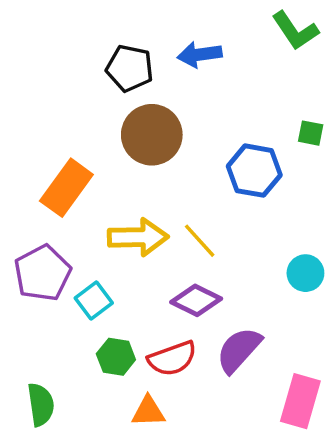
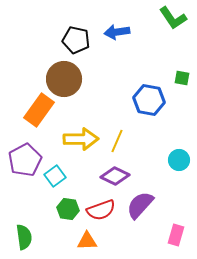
brown circle: (152, 135) -> (64, 79), moved
yellow line: (200, 241) -> (117, 141), turned 65
pink rectangle: (300, 401) -> (176, 235), size x0.7

